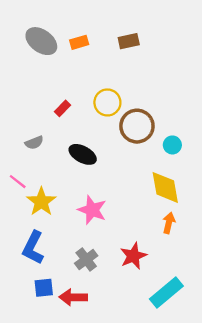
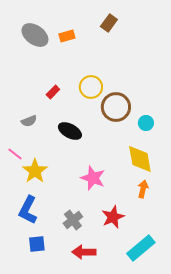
brown rectangle: (129, 41) -> (109, 23), moved, turned -42
pink star: (92, 210) -> (93, 178), moved
red arrow: (73, 297) -> (84, 252), moved

